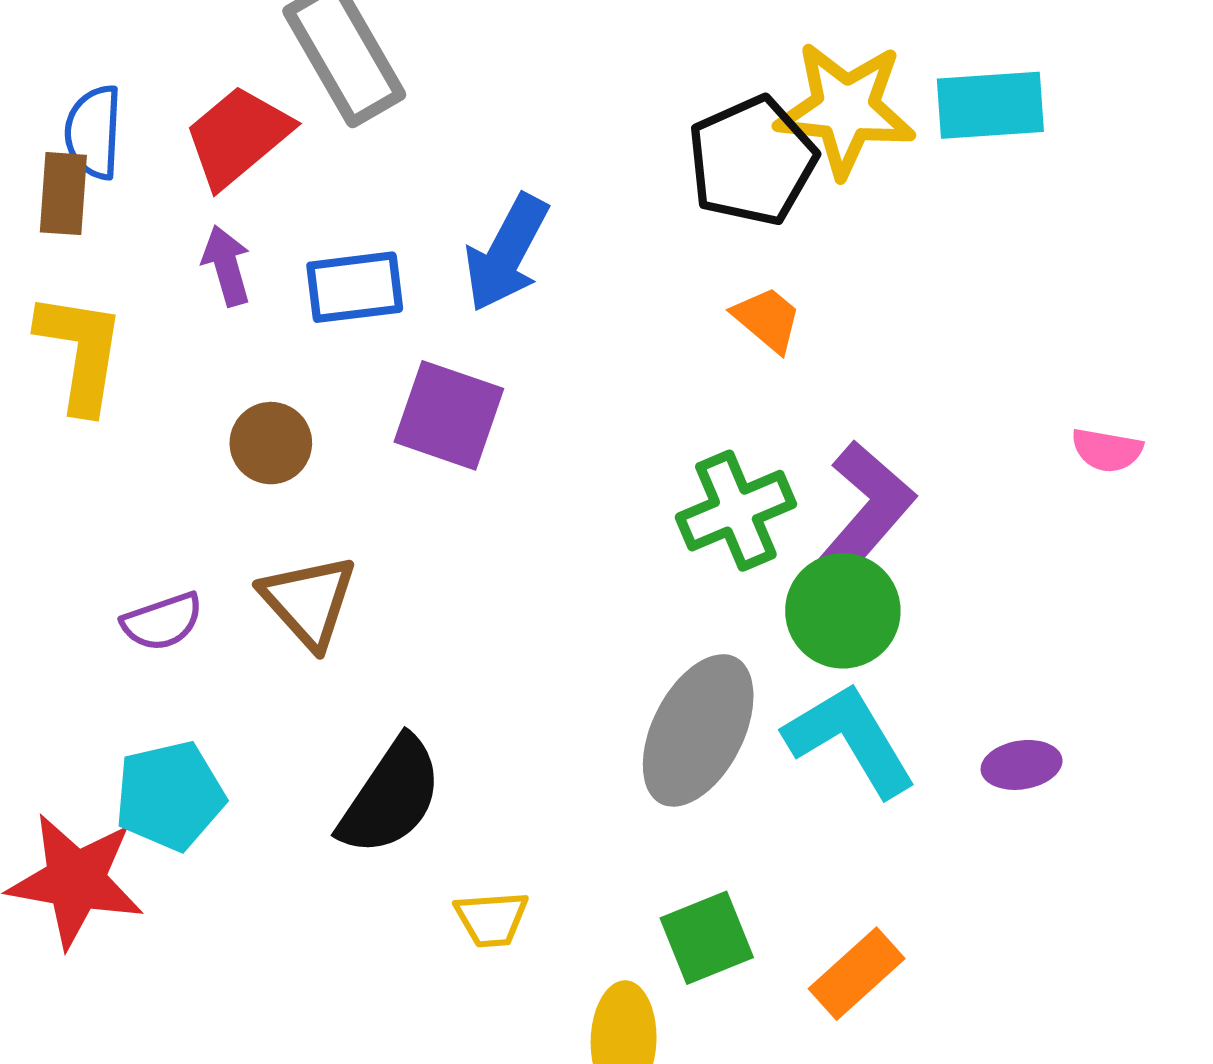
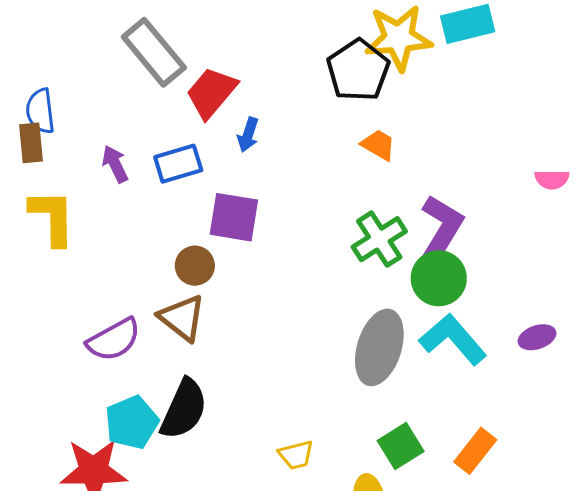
red trapezoid: (238, 136) -> (211, 93), moved
blue arrow: (506, 253) -> (248, 135), size x0.6
brown circle: (271, 443) -> (195, 266), moved
purple semicircle: (162, 622) -> (114, 340), size x1.4
black semicircle: (391, 796) -> (184, 409), moved

